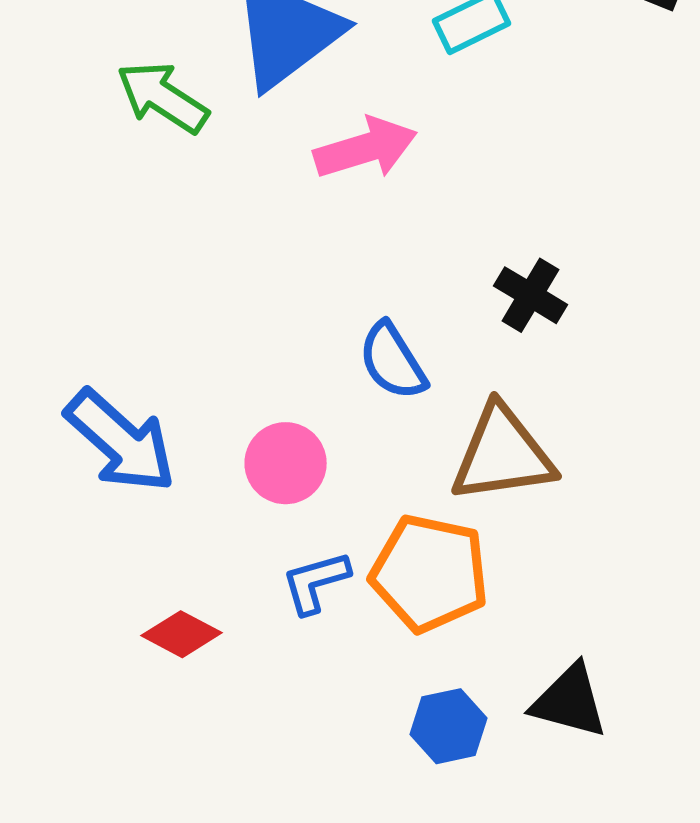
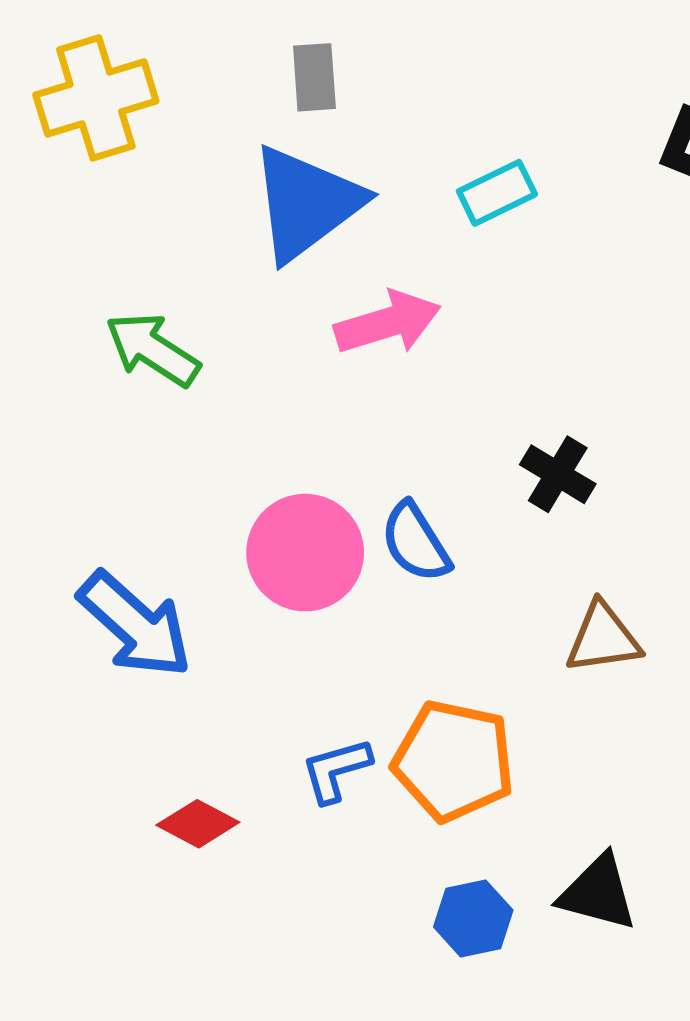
green arrow: (163, 97) -> (153, 349), moved
brown triangle: (503, 454) -> (603, 638), moved, size x0.7
pink circle: (286, 463) -> (305, 553), moved, size x1.4

